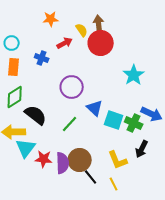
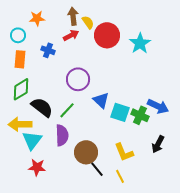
orange star: (51, 19) -> (37, 18), moved
brown arrow: (99, 24) -> (73, 16), moved
cyan star: (134, 75) -> (140, 43), moved
green line: (70, 124) -> (67, 110), moved
black arrow: (142, 149) -> (158, 144), moved
red star: (44, 159) -> (37, 167), moved
purple semicircle: (63, 163) -> (62, 135), moved

